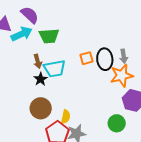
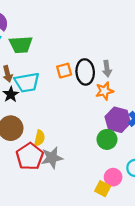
orange star: (122, 76) -> (104, 91), size x0.7
green circle: (117, 123) -> (107, 139), moved

